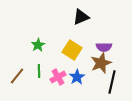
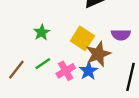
brown star: (101, 63) -> (98, 54), moved
green line: (39, 71) -> (43, 64), turned 56

